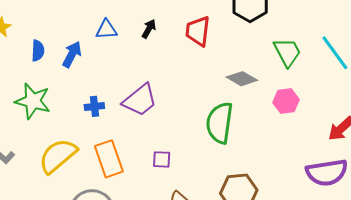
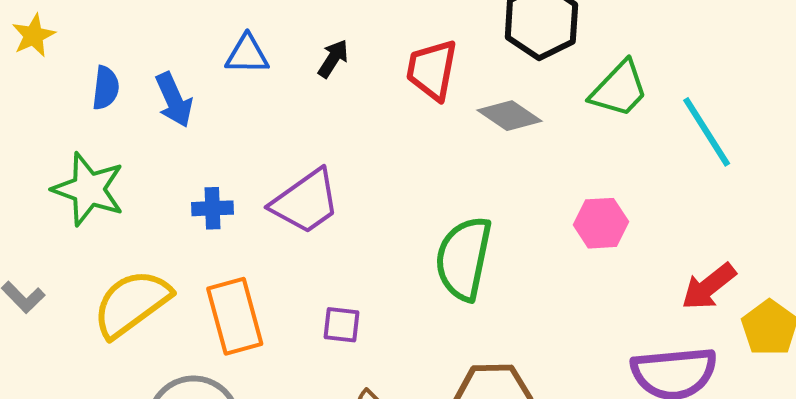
green trapezoid: (287, 52) -> (619, 89), moved, turned 68
blue arrow: (72, 54) -> (174, 100), turned 124
gray diamond: (242, 79) -> (509, 116), moved

